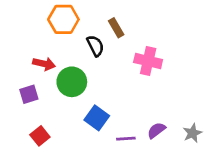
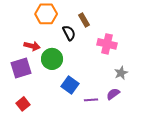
purple square: (29, 94) -> (21, 68), size x1.5
gray star: (192, 133) -> (121, 73), moved
red square: (40, 136) -> (23, 104), moved

